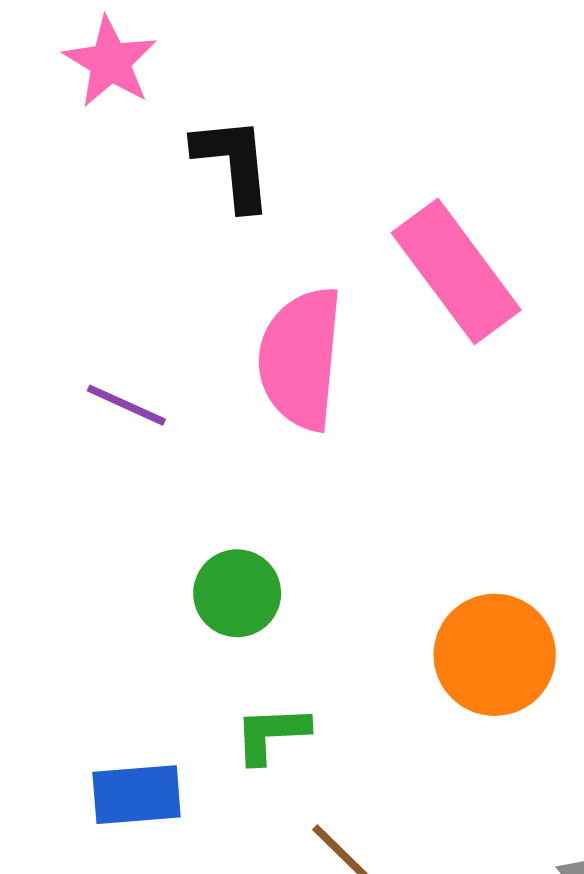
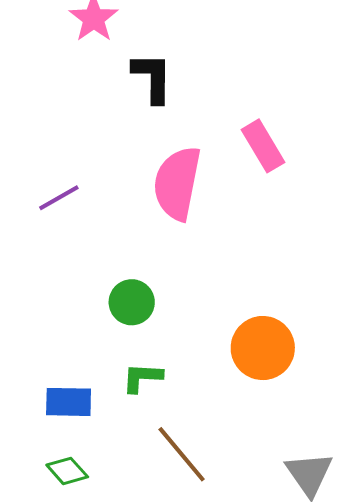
pink rectangle: (456, 271) -> (263, 146), size x0.7
purple line: (126, 405) -> (59, 198), moved, turned -60

